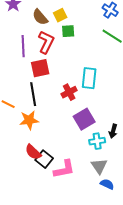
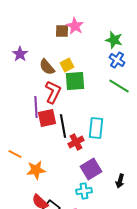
green square: (68, 31) -> (75, 81), size x1.5
purple line: (23, 46) -> (36, 107), moved
black line: (33, 94) -> (63, 126), moved
cyan cross: (97, 141) -> (84, 191), moved

